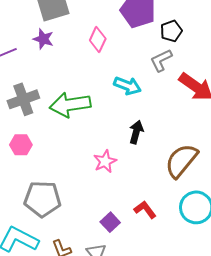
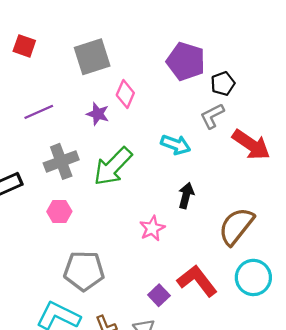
purple star: (43, 39) -> (98, 114), moved
pink diamond: (98, 40) -> (125, 94), moved
green arrow: (70, 105) -> (113, 166), turned -36
red L-shape: (145, 210) -> (197, 281), size x1.6

